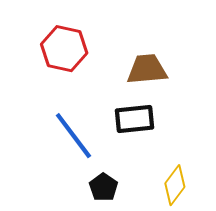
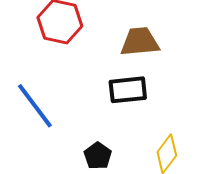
blue line: (73, 136) -> (35, 106), moved

